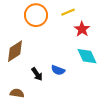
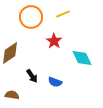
red star: (82, 29) -> (54, 41), moved
blue semicircle: (58, 70) -> (55, 82), moved

